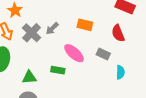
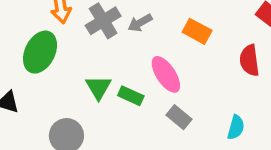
gray rectangle: (103, 54) -> (179, 117), moved
green triangle: (29, 77) -> (98, 87), moved, turned 49

